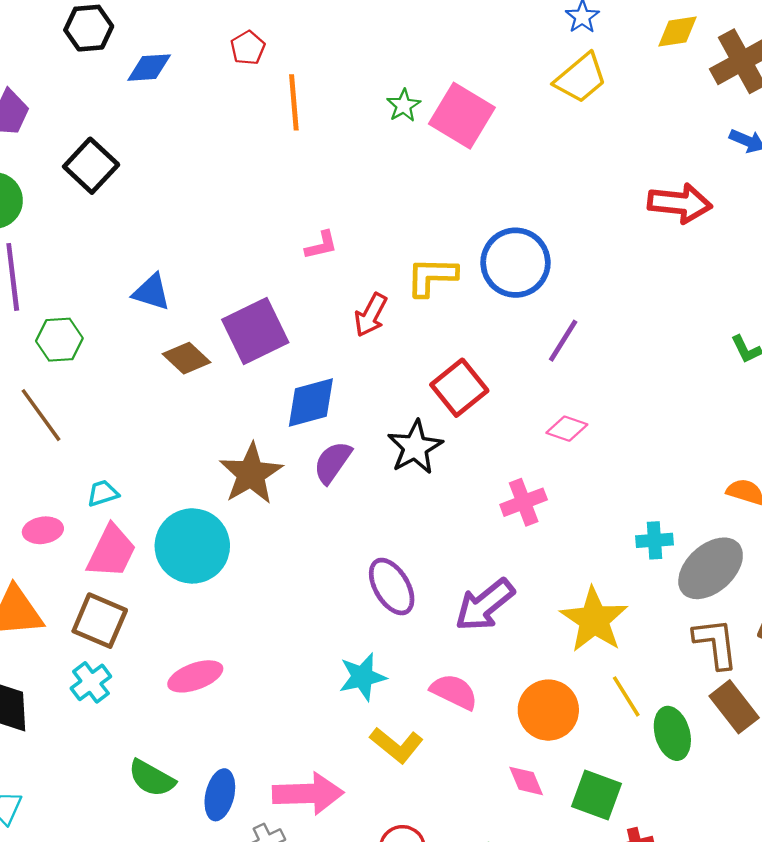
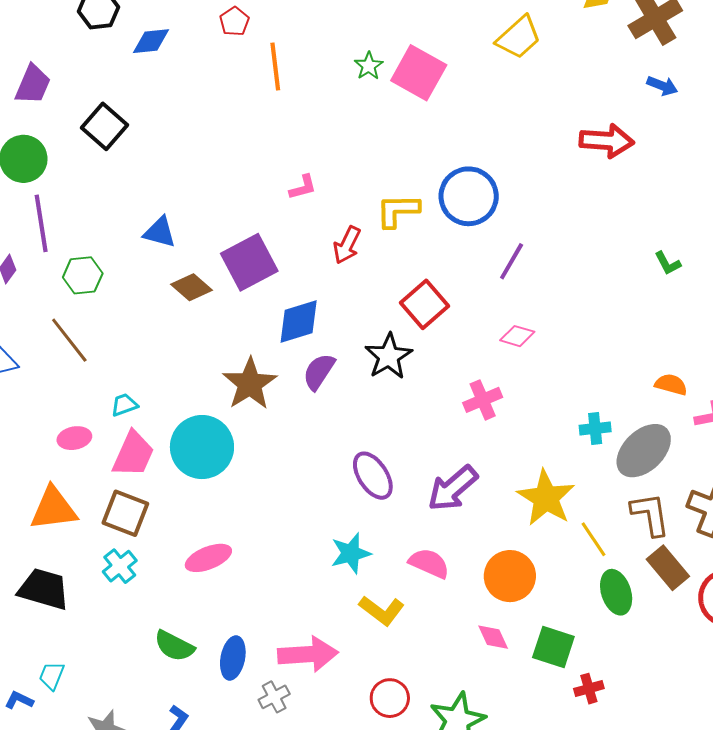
yellow line: (626, 696) -> (594, 539), moved

